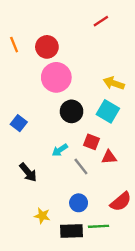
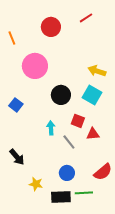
red circle: (47, 47) -> (51, 27), moved
pink circle: (56, 77) -> (35, 66), moved
cyan arrow: (60, 150) -> (51, 128), turned 120
black arrow: (28, 172) -> (17, 157), moved

